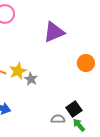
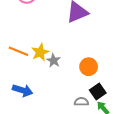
orange circle: (86, 63) -> (89, 67), moved

